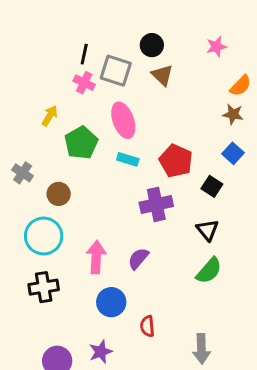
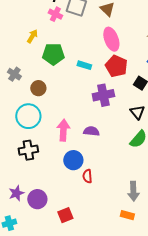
pink ellipse: (123, 120) -> (111, 39), moved
green pentagon: (81, 143) -> (53, 54), turned 30
purple semicircle: (138, 259) -> (91, 131), turned 56
red semicircle: (147, 326) -> (87, 176), moved
purple star: (101, 352) -> (16, 193), moved

